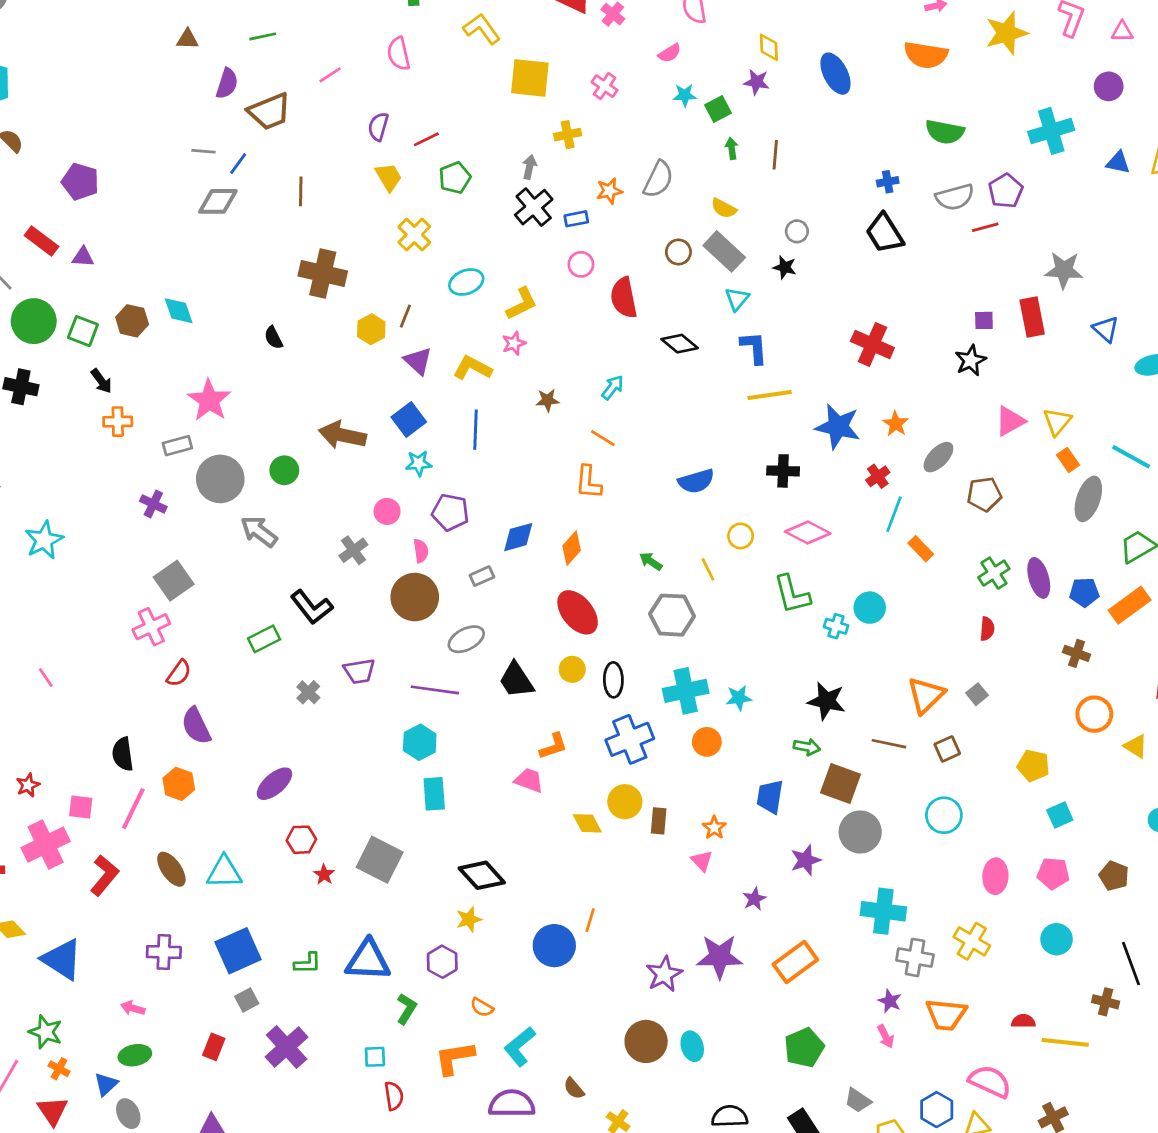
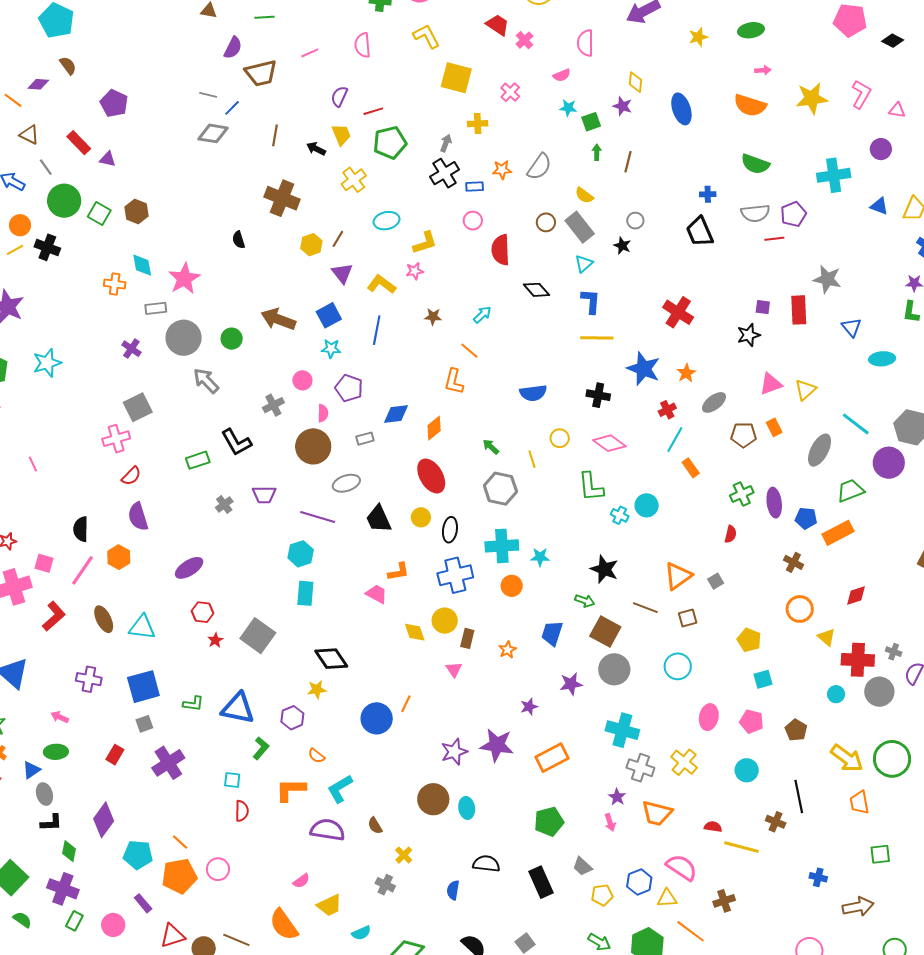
green pentagon: (455, 178) -> (390, 143), size x1.4
cyan diamond: (179, 311) -> (142, 265), moved
black arrow: (101, 381) -> (316, 149), moved, turned 144
orange rectangle: (1068, 460) -> (774, 427), moved
pink triangle: (702, 861) -> (454, 669), moved

